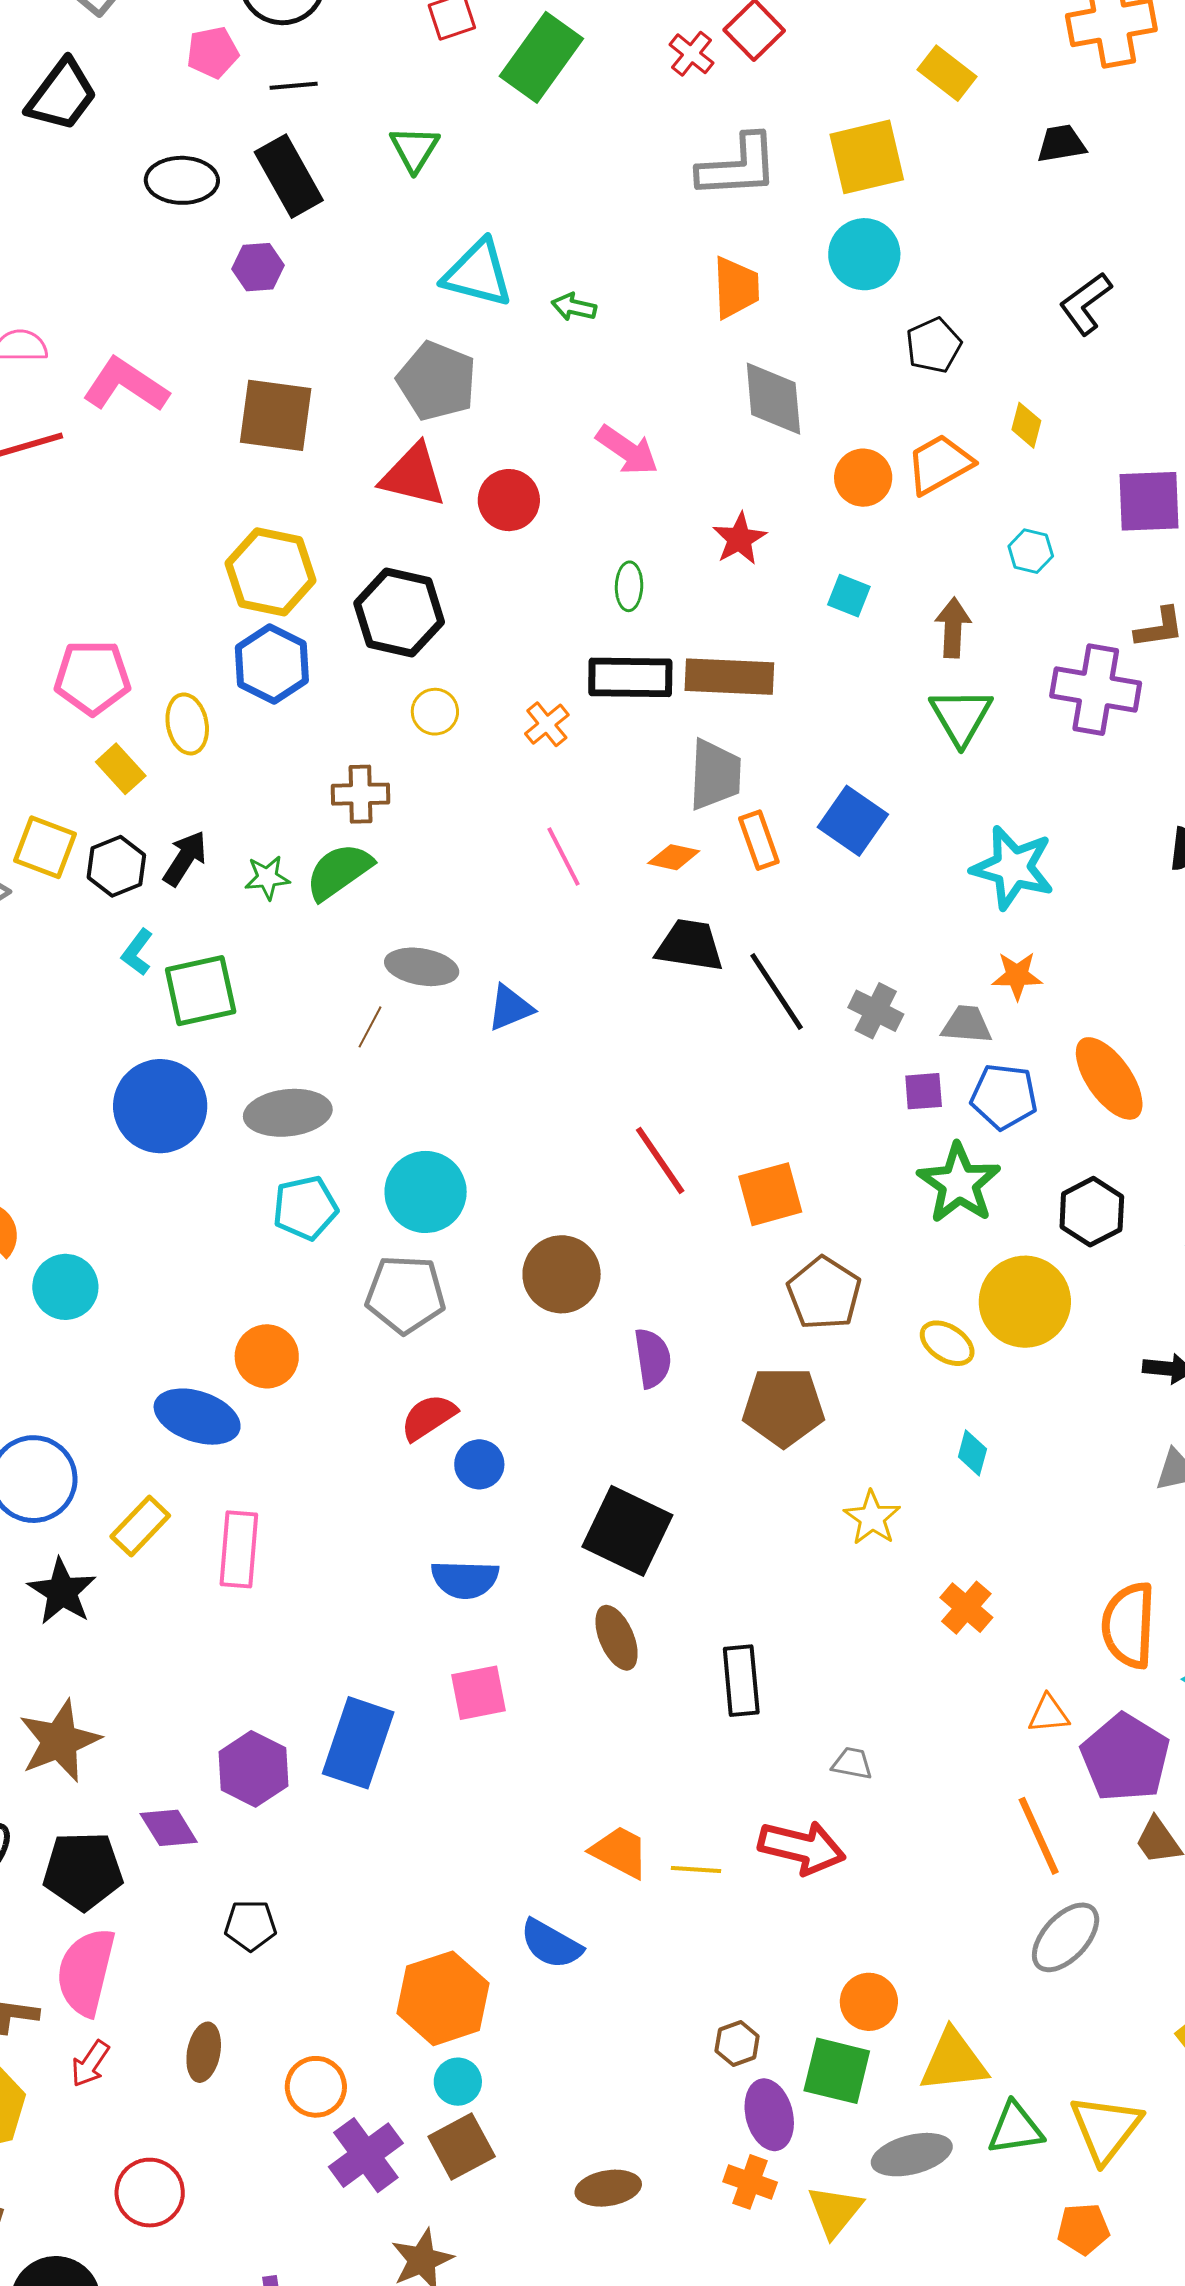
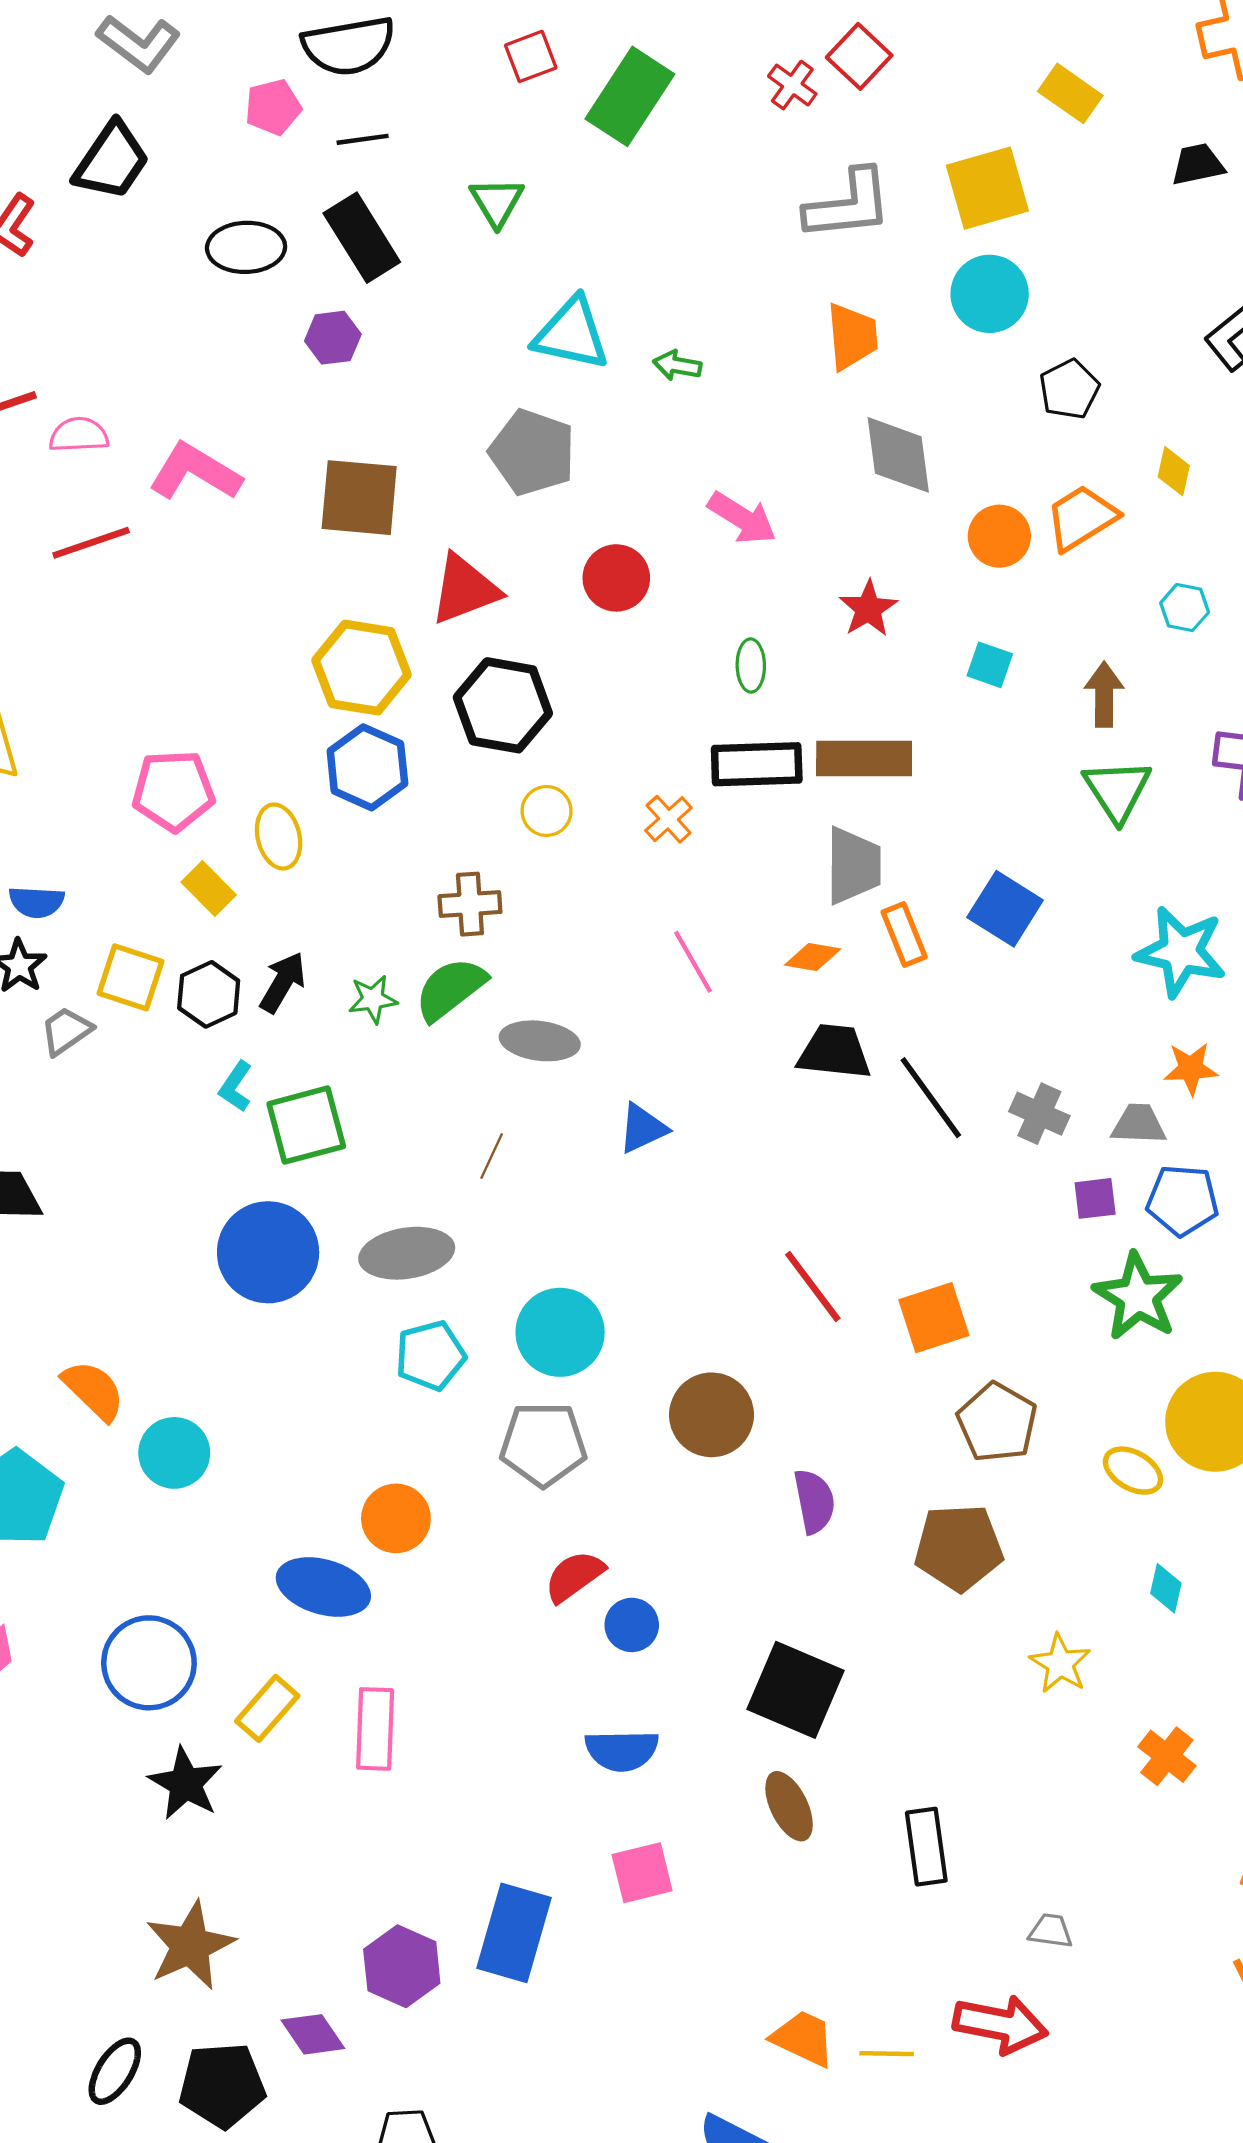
red triangle: (413, 476) -> (465, 589), moved, turned -32
gray ellipse: (422, 967) -> (540, 1041), moved

